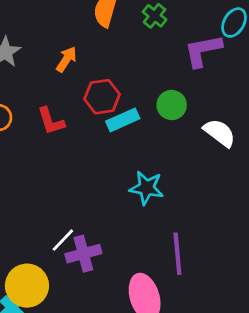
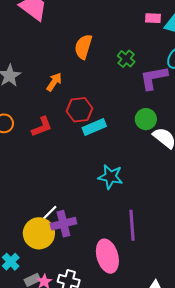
green cross: (155, 16) -> (126, 59), moved
green circle: (172, 105) -> (146, 119), moved
red L-shape: (51, 121) -> (42, 127), turned -95
yellow circle: (27, 286) -> (39, 233), moved

